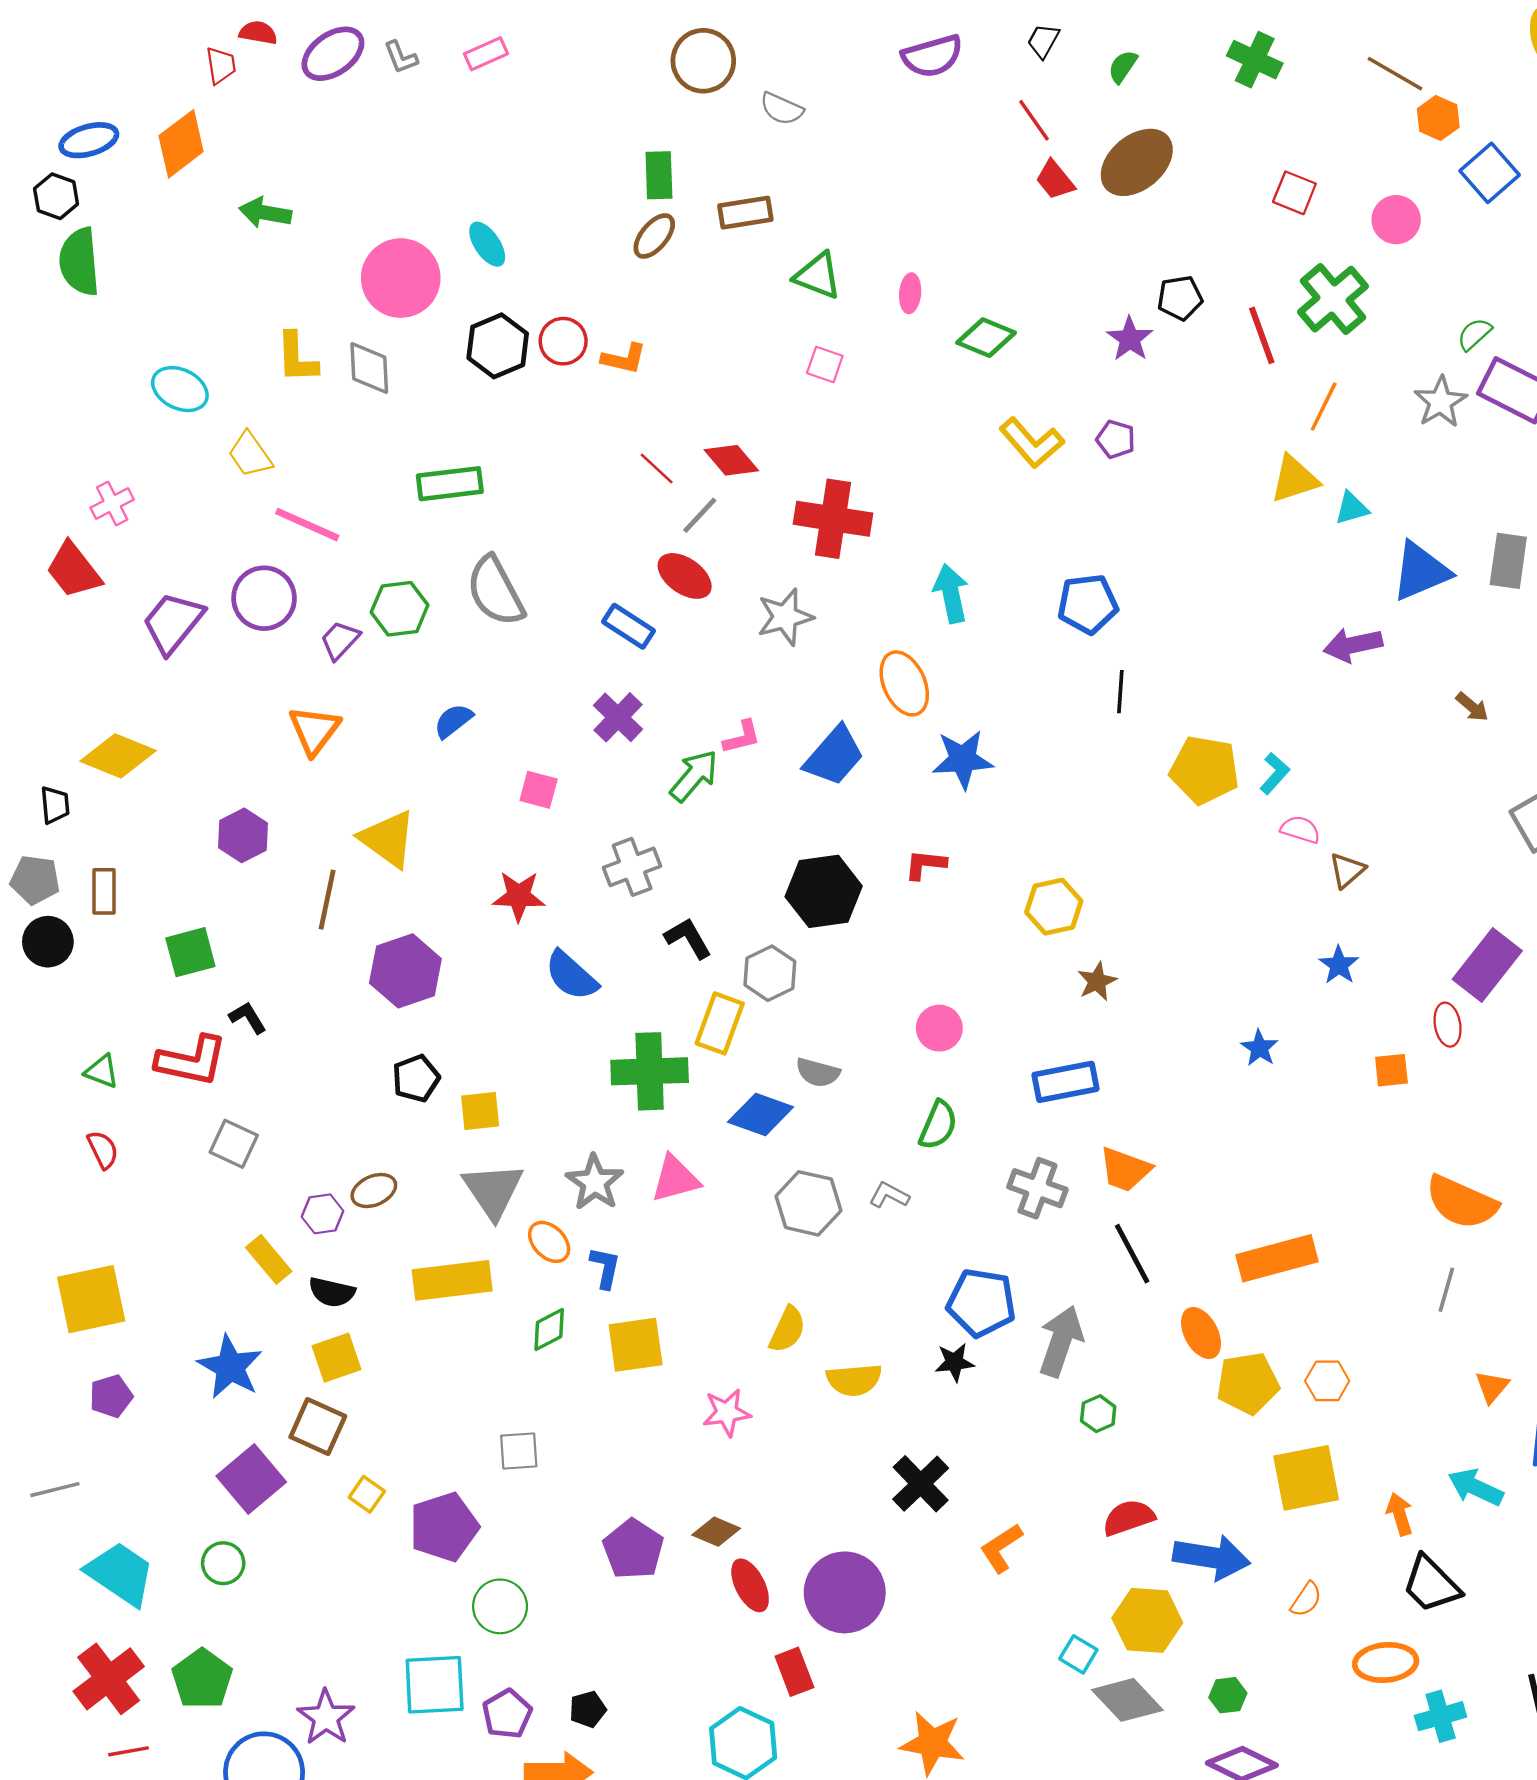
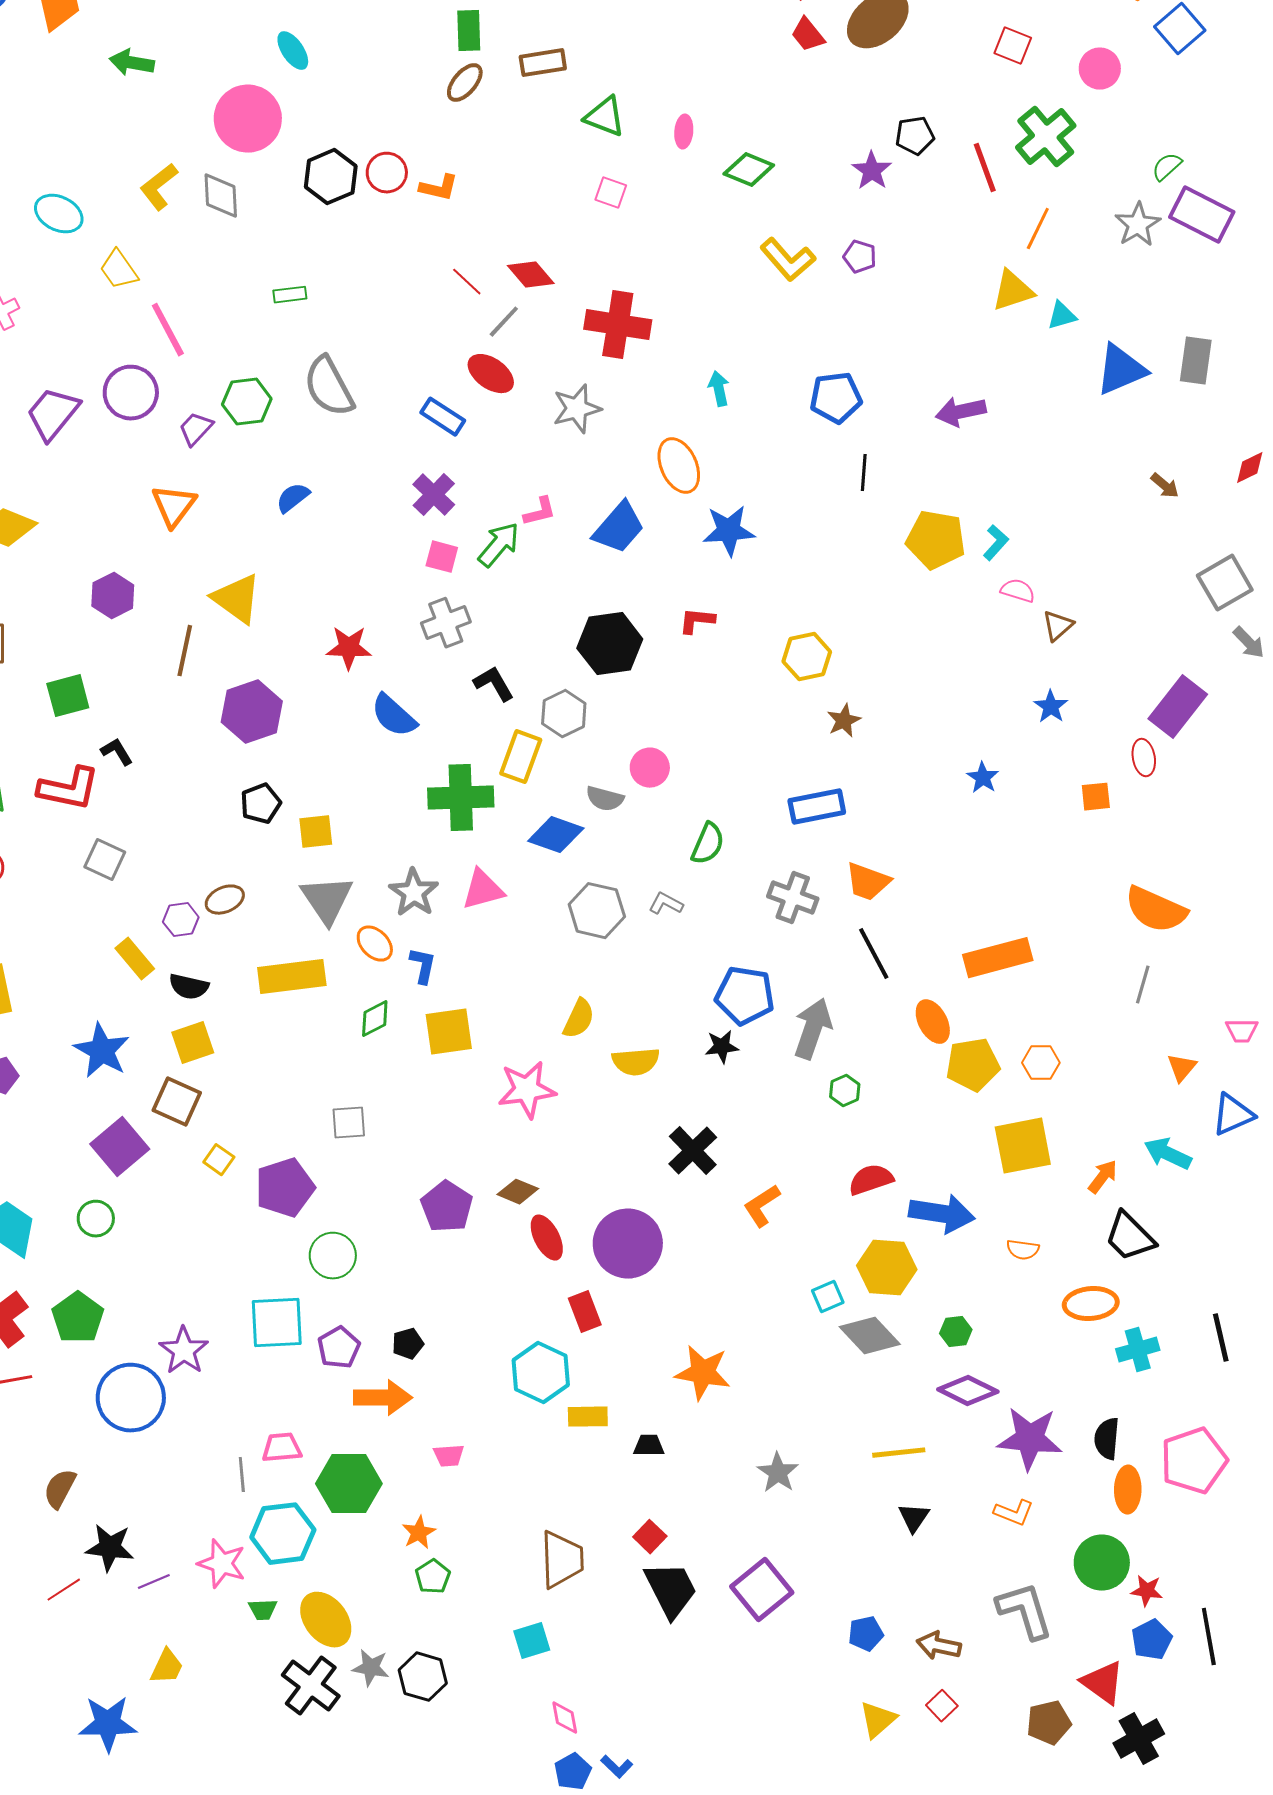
cyan ellipse: (487, 244) -> (293, 51), moved
yellow L-shape: (297, 358) -> (159, 187), turned 54
green rectangle: (450, 484) -> (290, 295), size x0.6
pink line: (307, 525) -> (168, 330), turned 38
cyan arrow: (951, 593) -> (719, 389), size x0.7
purple arrow: (1353, 645) -> (961, 412), moved
pink square: (539, 790) -> (442, 557), moved
pink circle: (939, 1028) -> (650, 768), moved
pink star: (727, 1412) -> (527, 1090), size x1.4
orange arrow: (1400, 1514) -> (1103, 1177), turned 54
orange semicircle: (1306, 1599) -> (1023, 1250), turned 64
cyan square: (1078, 1654) -> (828, 1297), turned 36

